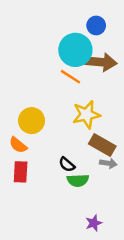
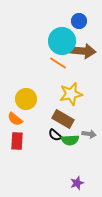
brown rectangle: (102, 145) -> (63, 119), moved
green semicircle: (78, 180) -> (70, 140), moved

